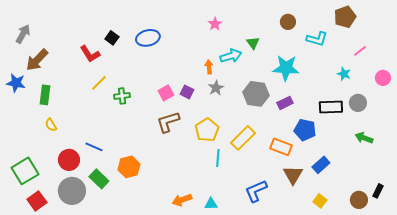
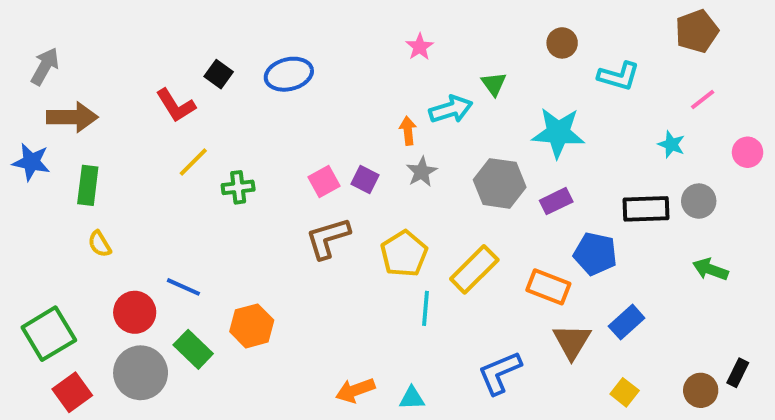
brown pentagon: (345, 17) -> (697, 31), moved
brown arrow: (37, 60) -> (72, 117), turned -135

